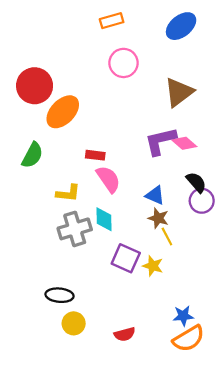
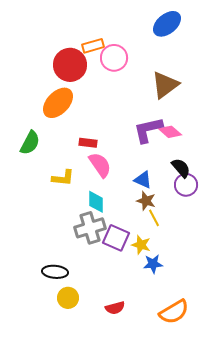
orange rectangle: (112, 21) -> (93, 46), moved
red circle: (35, 86) -> (70, 65), moved
gray cross: (75, 229) -> (90, 228), moved
blue star: (183, 316) -> (153, 264), moved

